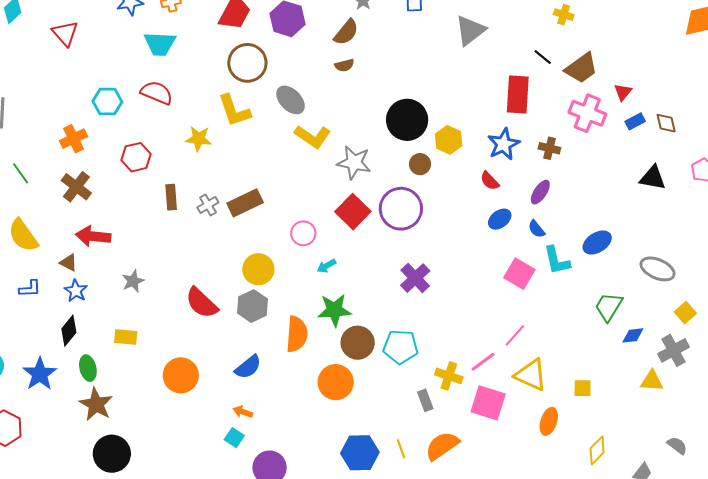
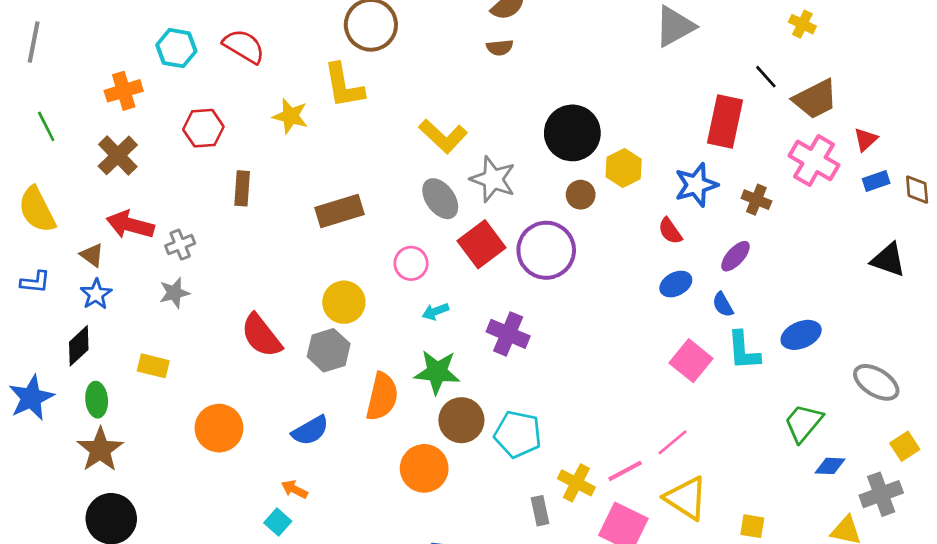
gray ellipse: (291, 100) -> (440, 199), moved
gray cross: (208, 205) -> (180, 245), moved
purple cross: (415, 278) -> (508, 334), moved, turned -32

